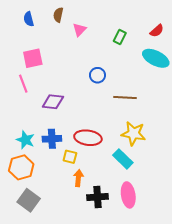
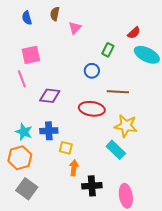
red semicircle: (157, 31) -> (134, 33), moved
green rectangle: (120, 37) -> (108, 50), moved
red ellipse: (88, 138) -> (92, 109), moved
pink ellipse: (128, 195) -> (126, 196), moved

